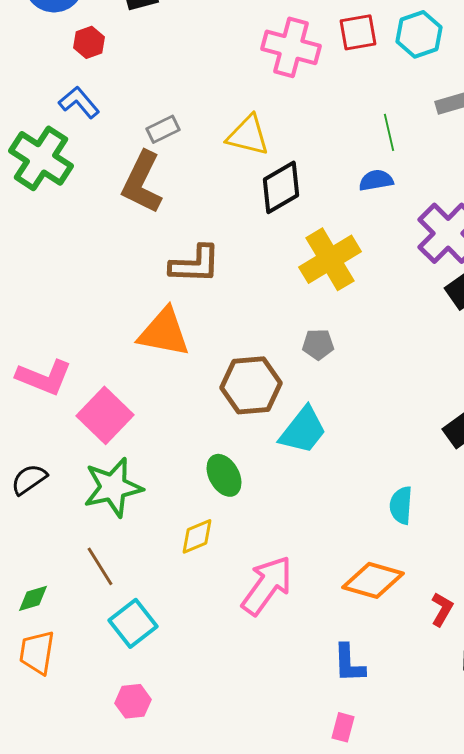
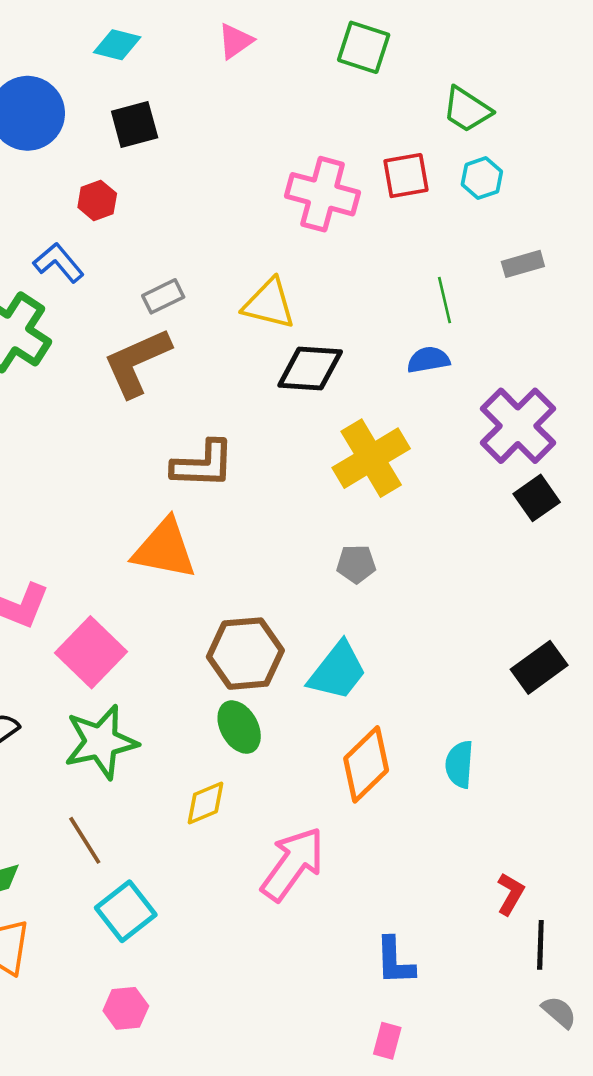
cyan hexagon: (419, 34) -> (482, 178), size x0.7
red hexagon: (89, 42) -> (97, 200), moved
brown L-shape: (142, 182) -> (137, 362), turned 40
black diamond: (281, 187) -> (310, 368), turned 34
brown hexagon: (251, 385) -> (245, 654), moved
orange diamond: (373, 580) -> (366, 764), moved, turned -60

